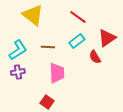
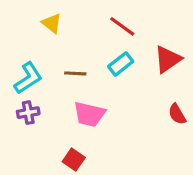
yellow triangle: (33, 15) -> (52, 23), size x0.6
red semicircle: (95, 57) -> (177, 114), moved
pink trapezoid: (57, 73) -> (89, 114), turned 105

